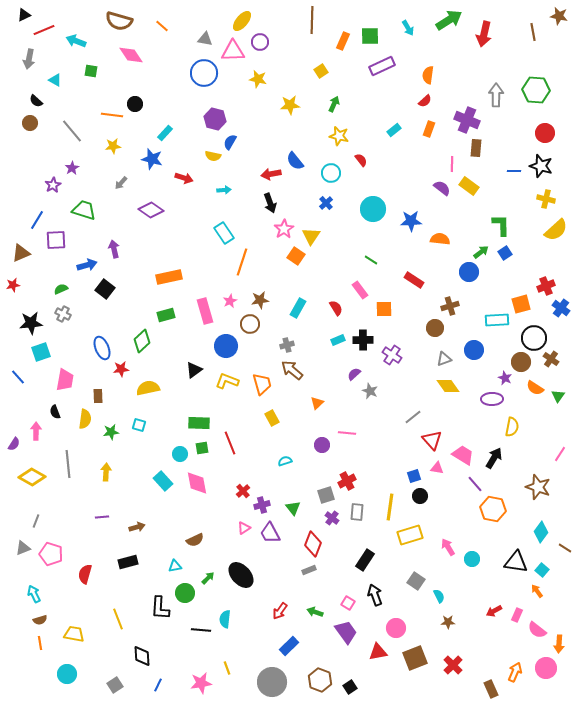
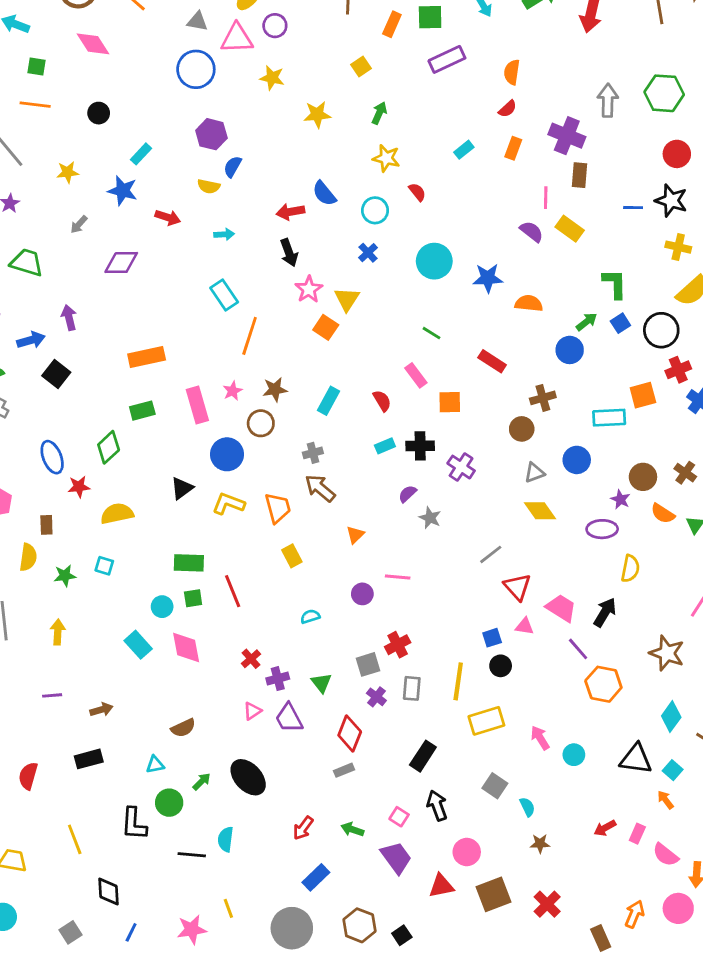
orange line: (112, 115) -> (35, 105), moved
purple diamond: (151, 210) -> (121, 263), turned -35
black circle: (534, 338) -> (661, 330), moved

